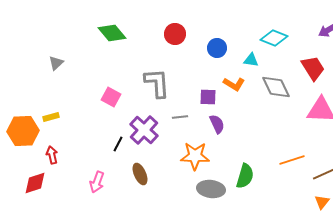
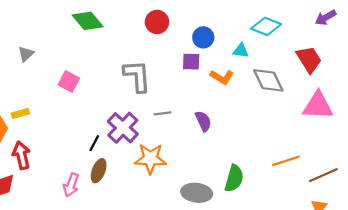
pink square: (111, 97) -> (69, 81), moved
purple square: (208, 97) -> (191, 62), moved
red arrow: (52, 155) -> (21, 155), size x1.4
orange star: (195, 156) -> (150, 159), moved
brown ellipse: (140, 174) -> (99, 171), moved, turned 45

